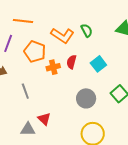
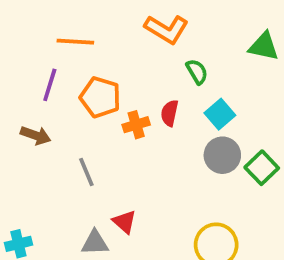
green semicircle: (87, 30) -> (197, 72), moved
orange L-shape: (62, 36) -> (166, 29), moved
gray circle: (86, 98) -> (222, 155), moved

